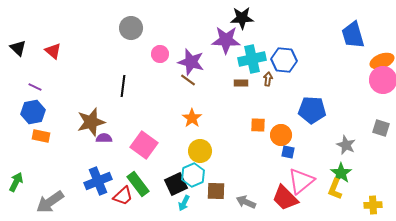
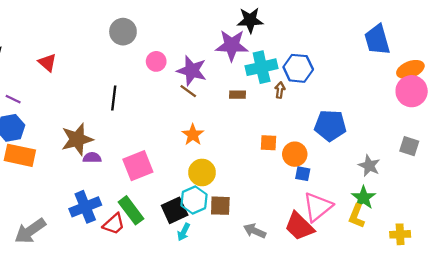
red triangle: (53, 51) -> (47, 63), moved
brown rectangle: (241, 83) -> (237, 95), moved
orange rectangle: (41, 136) -> (20, 155), size x1.5
pink square: (144, 145) -> (138, 166), turned 32
brown square: (216, 191) -> (220, 206), moved

